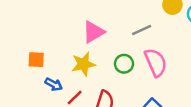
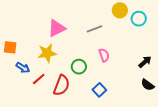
pink semicircle: (156, 62) -> (104, 55), size x0.6
green circle: (124, 64) -> (79, 67), moved

